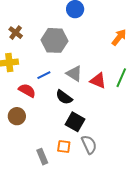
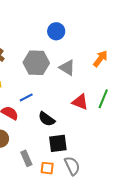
gray triangle: (74, 73) -> (67, 68), moved
black square: (75, 122) -> (58, 143), turned -36
gray rectangle: (42, 157) -> (26, 158), moved

